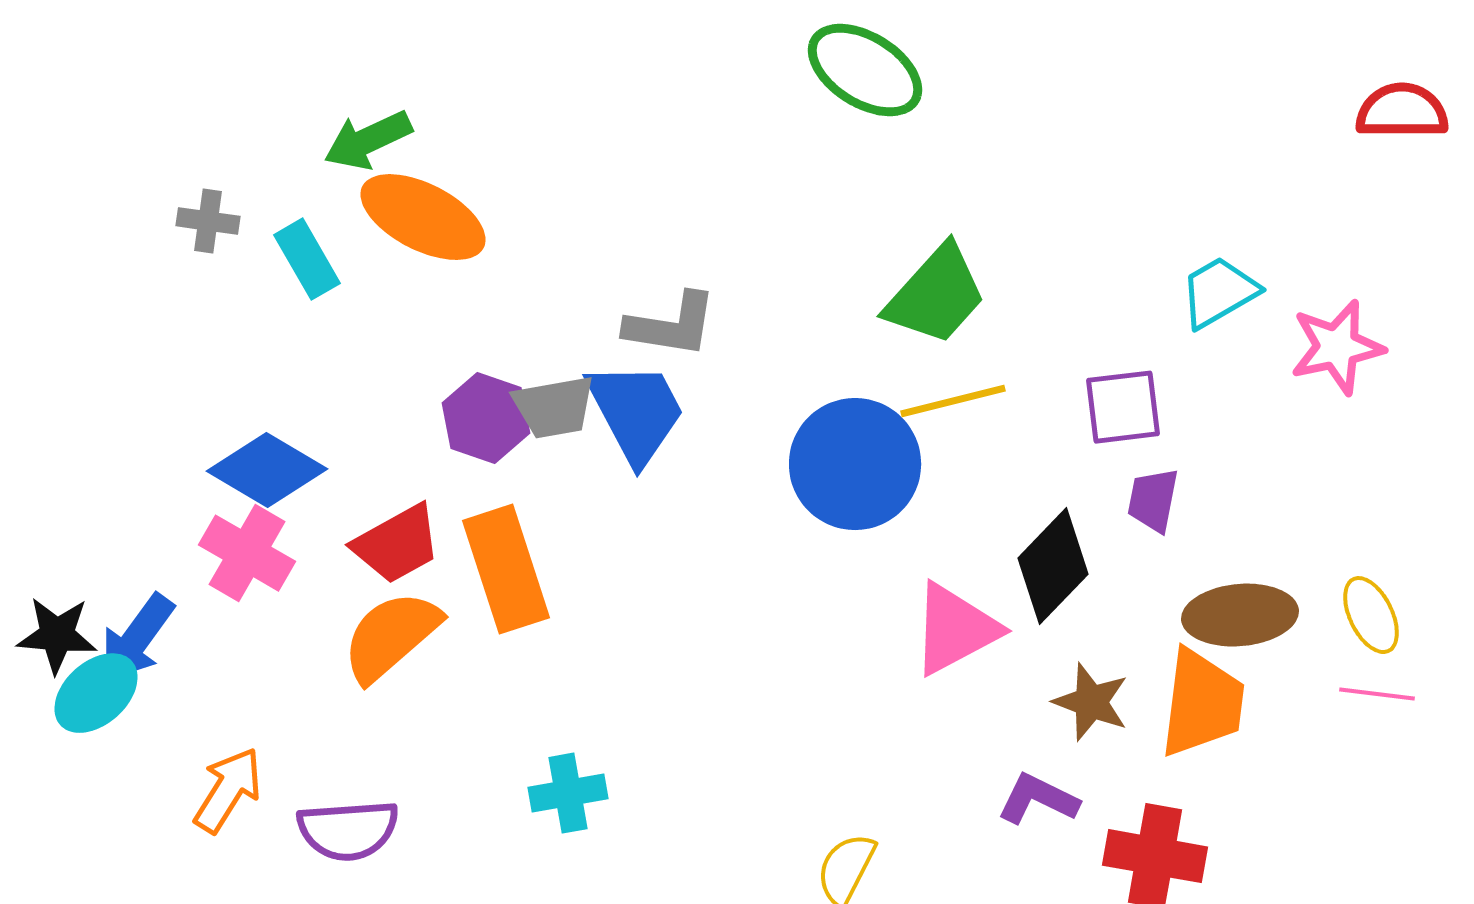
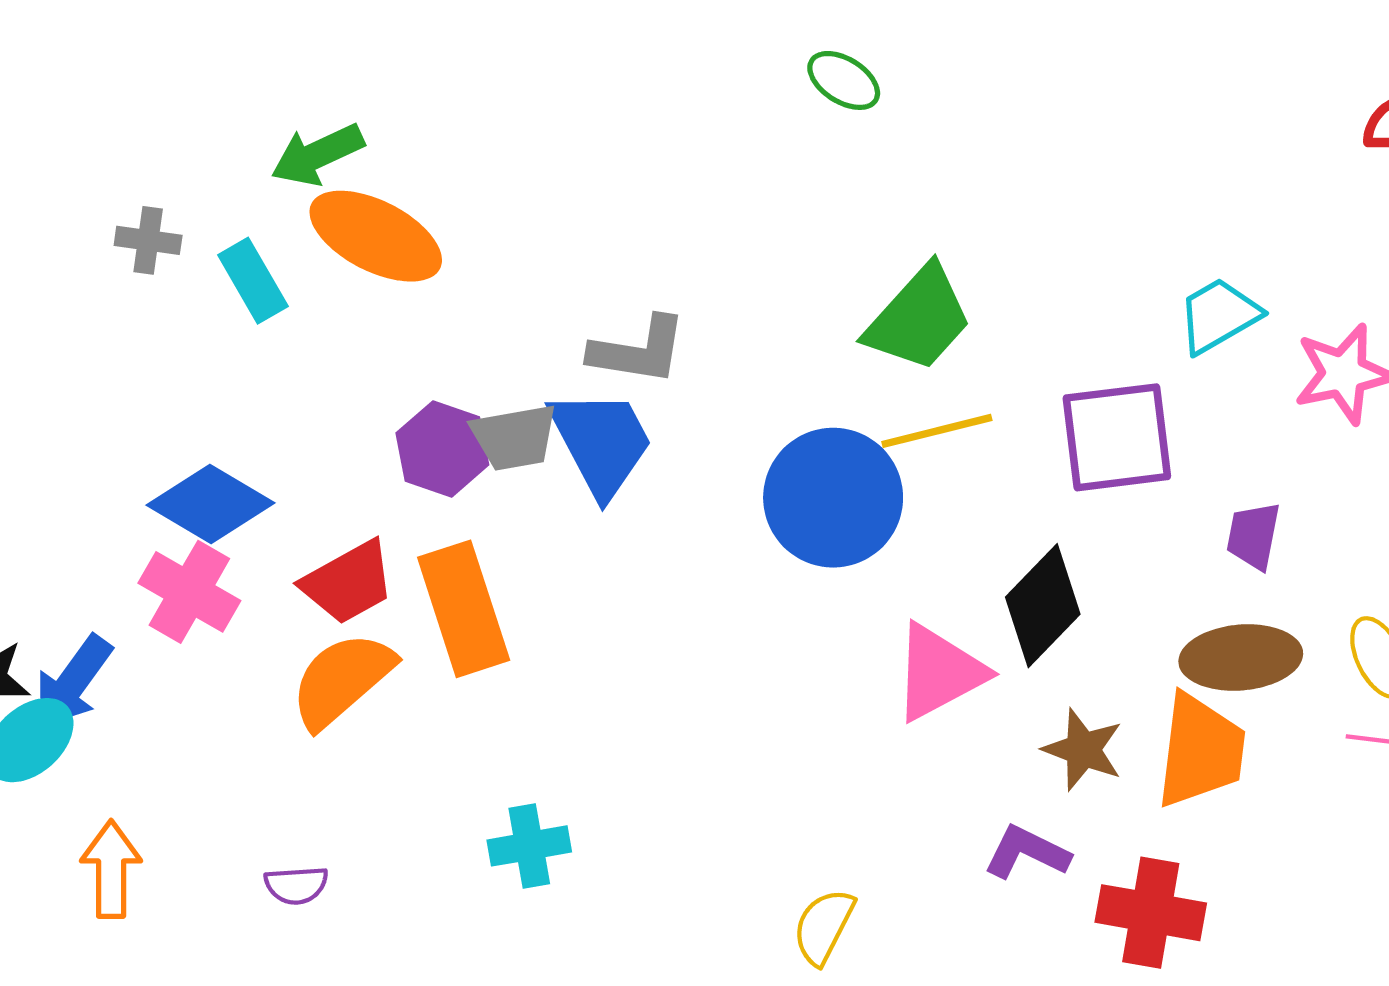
green ellipse: (865, 70) -> (844, 80), size x0.6
purple square: (1123, 407) -> (1117, 437), size x1.4
purple trapezoid: (1153, 500) -> (1253, 536), moved
orange arrow: (228, 790) -> (111, 869), moved, turned -32
purple semicircle: (348, 830) -> (296, 885), size x0.6

